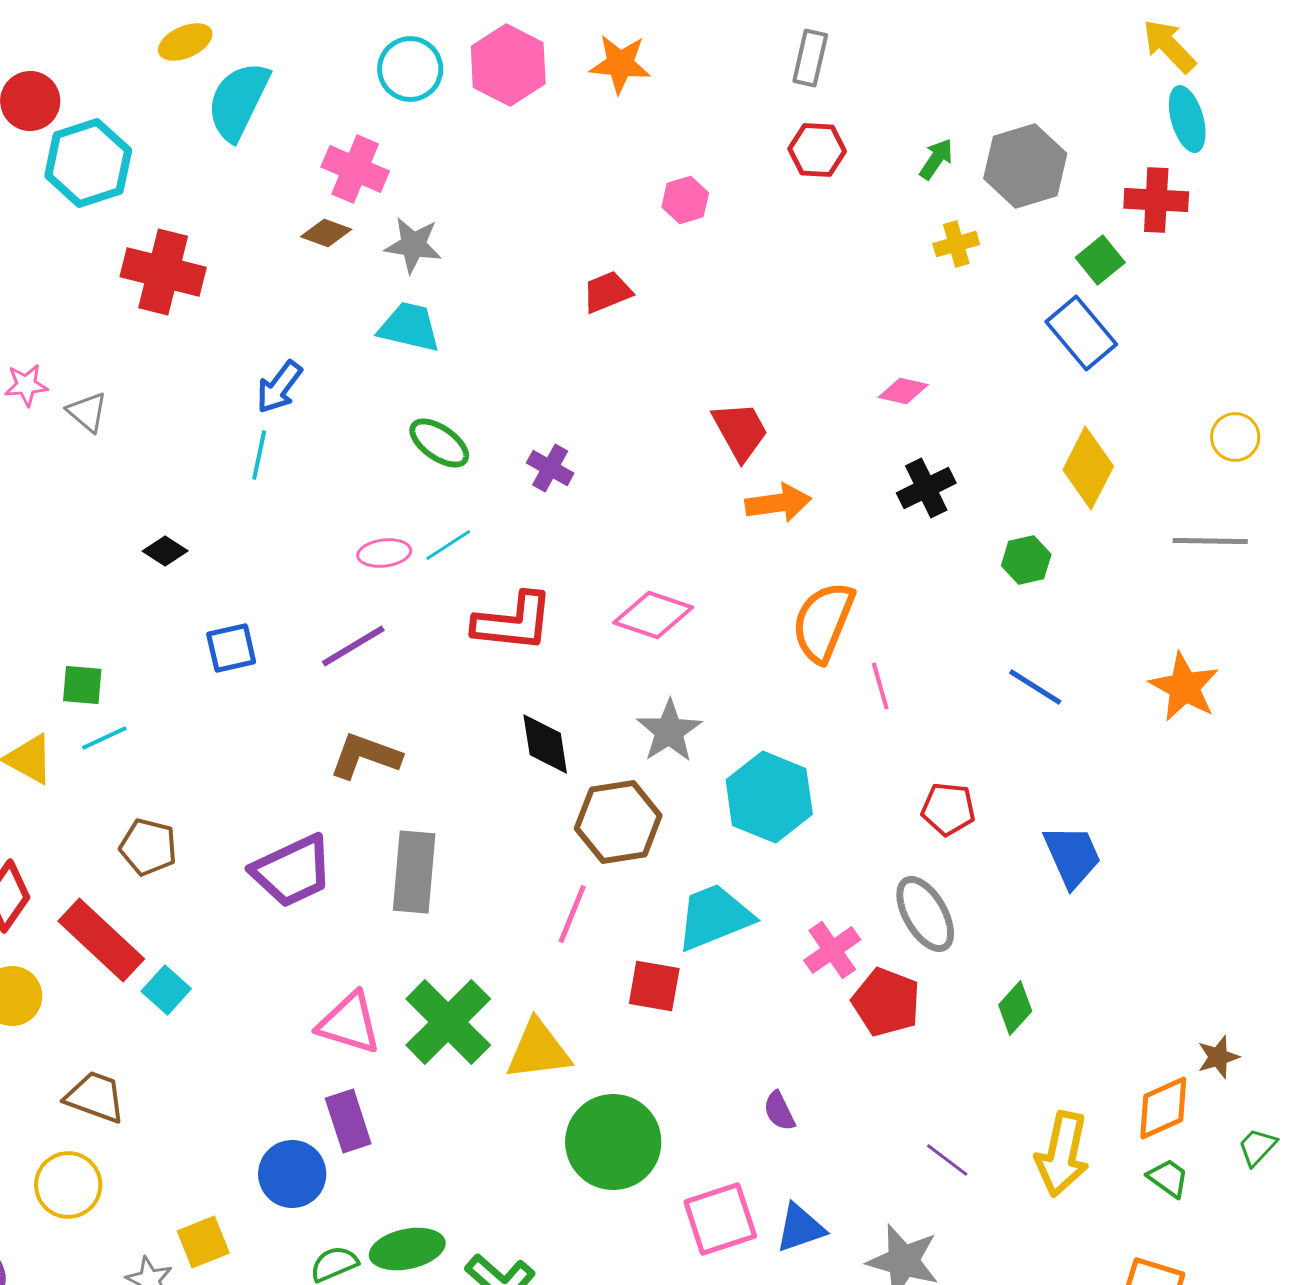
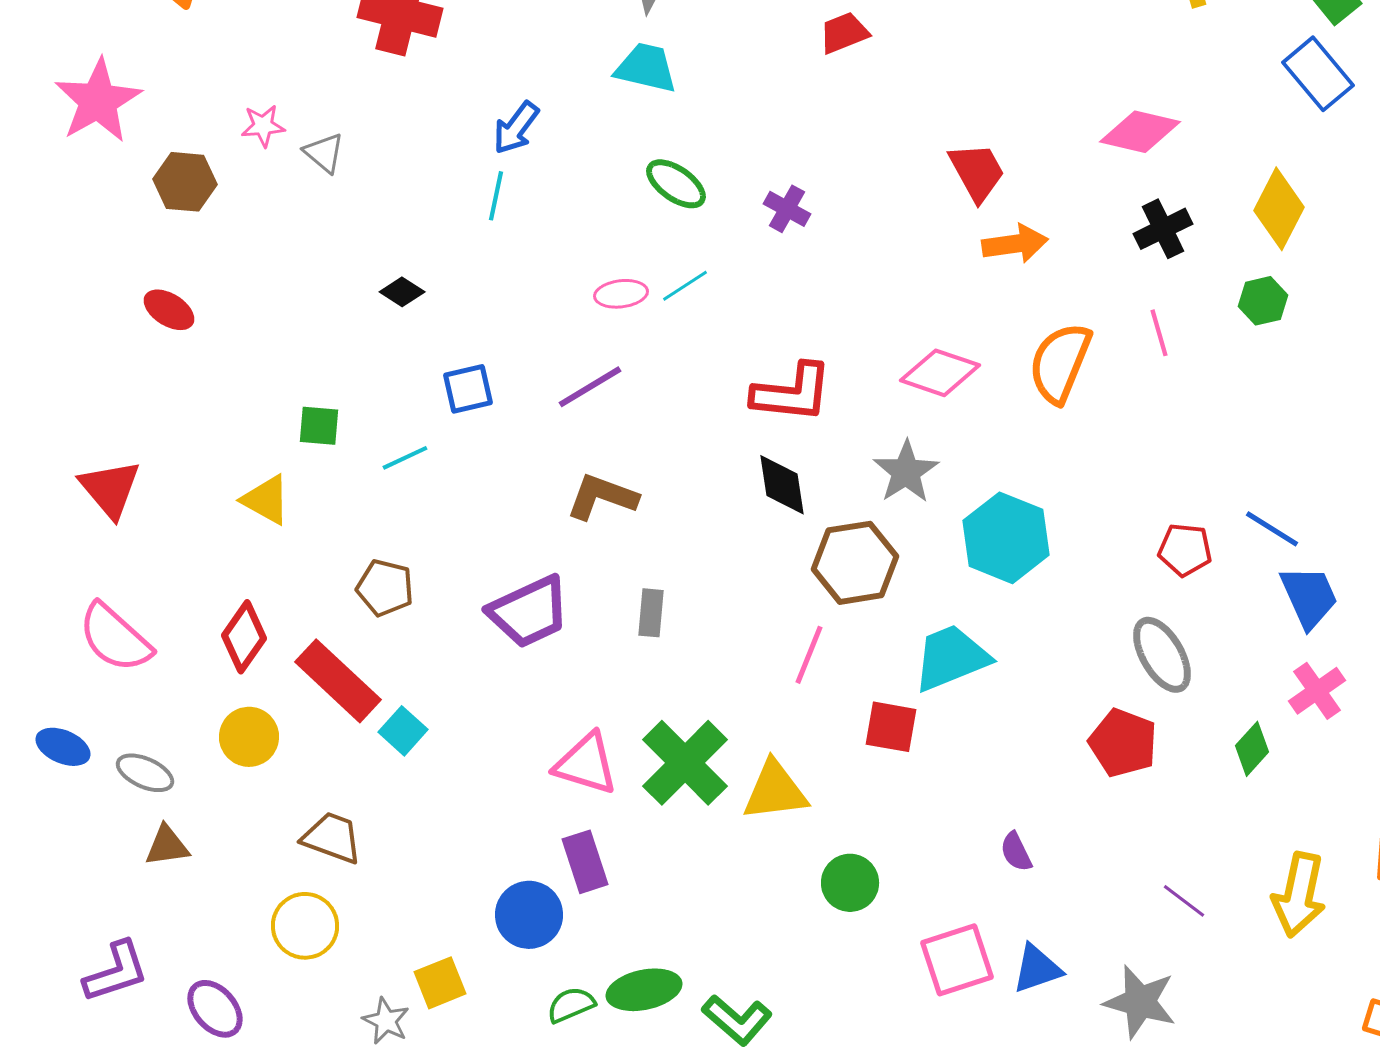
pink diamond: (903, 391) -> (1140, 132), size x1.6
yellow diamond: (1088, 468) -> (1279, 209), moved
pink diamond: (653, 615) -> (940, 373), moved
red L-shape: (513, 622) -> (792, 393), moved
pink line: (880, 686) -> (1159, 333), moved
blue line: (1035, 687) -> (1272, 529), moved
cyan line: (104, 738) -> (405, 458), moved
gray rectangle: (414, 872) -> (651, 613), size x0.6
pink cross: (832, 950) -> (1317, 691), moved
green circle: (613, 1142) -> (850, 883), size x0.6

